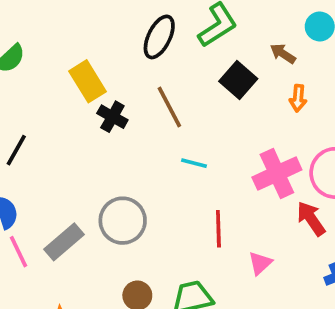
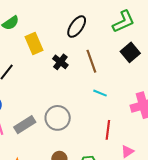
black ellipse: (159, 37) -> (77, 27), moved
yellow rectangle: (88, 81) -> (34, 43), moved

